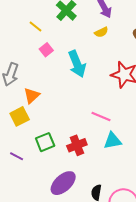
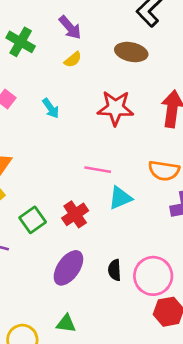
cyan arrow: (77, 64) -> (51, 108), size x0.6

